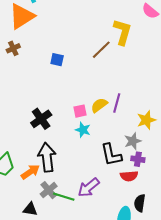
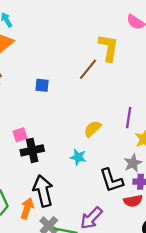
purple line: (117, 103) -> (129, 118), moved
pink square: (80, 111) -> (20, 135), moved
black cross: (41, 119) -> (32, 150), turned 30
orange arrow: (30, 172) -> (27, 208), turned -30

